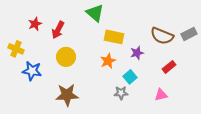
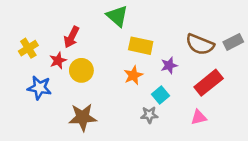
red star: (35, 24) -> (58, 60), moved
yellow cross: (16, 49) -> (28, 48), moved, turned 35
red rectangle: (169, 67) -> (209, 83), size x1.6

